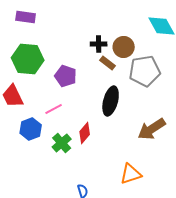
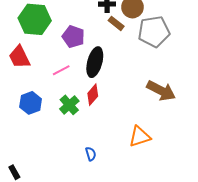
black ellipse: (111, 101) -> (95, 62), moved
blue hexagon: (31, 129) -> (31, 103), moved
brown arrow: (152, 129) -> (161, 91), turned -120

